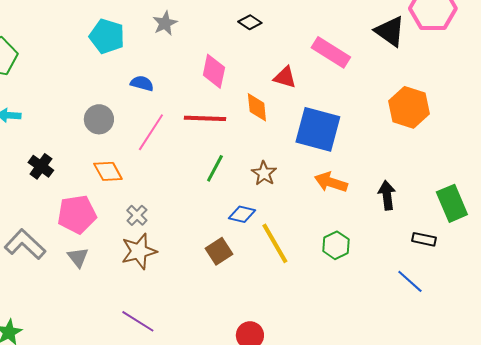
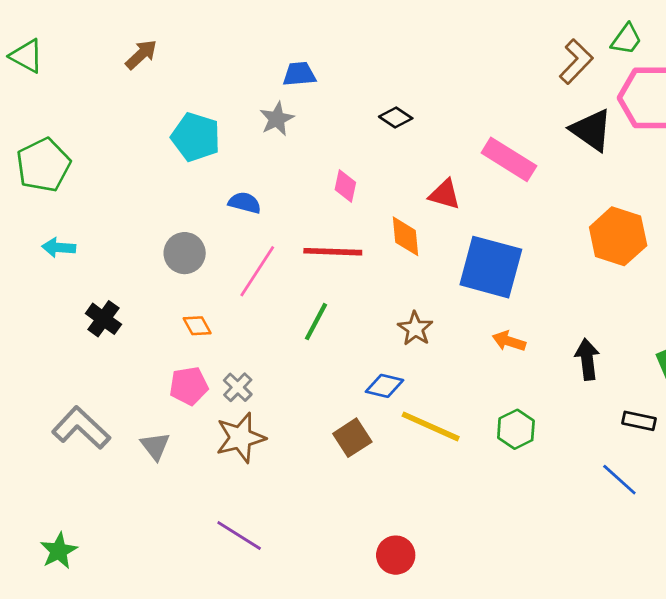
pink diamond: (214, 71) -> (345, 186), size x0.7
green line: (215, 168) -> (316, 322), moved
orange diamond: (108, 171) -> (197, 326), size x0.7
orange arrow: (331, 182) -> (509, 341), size x0.7
pink pentagon: (77, 214) -> (189, 386), moved, size x0.7
yellow line: (275, 243) -> (431, 426), turned -36

